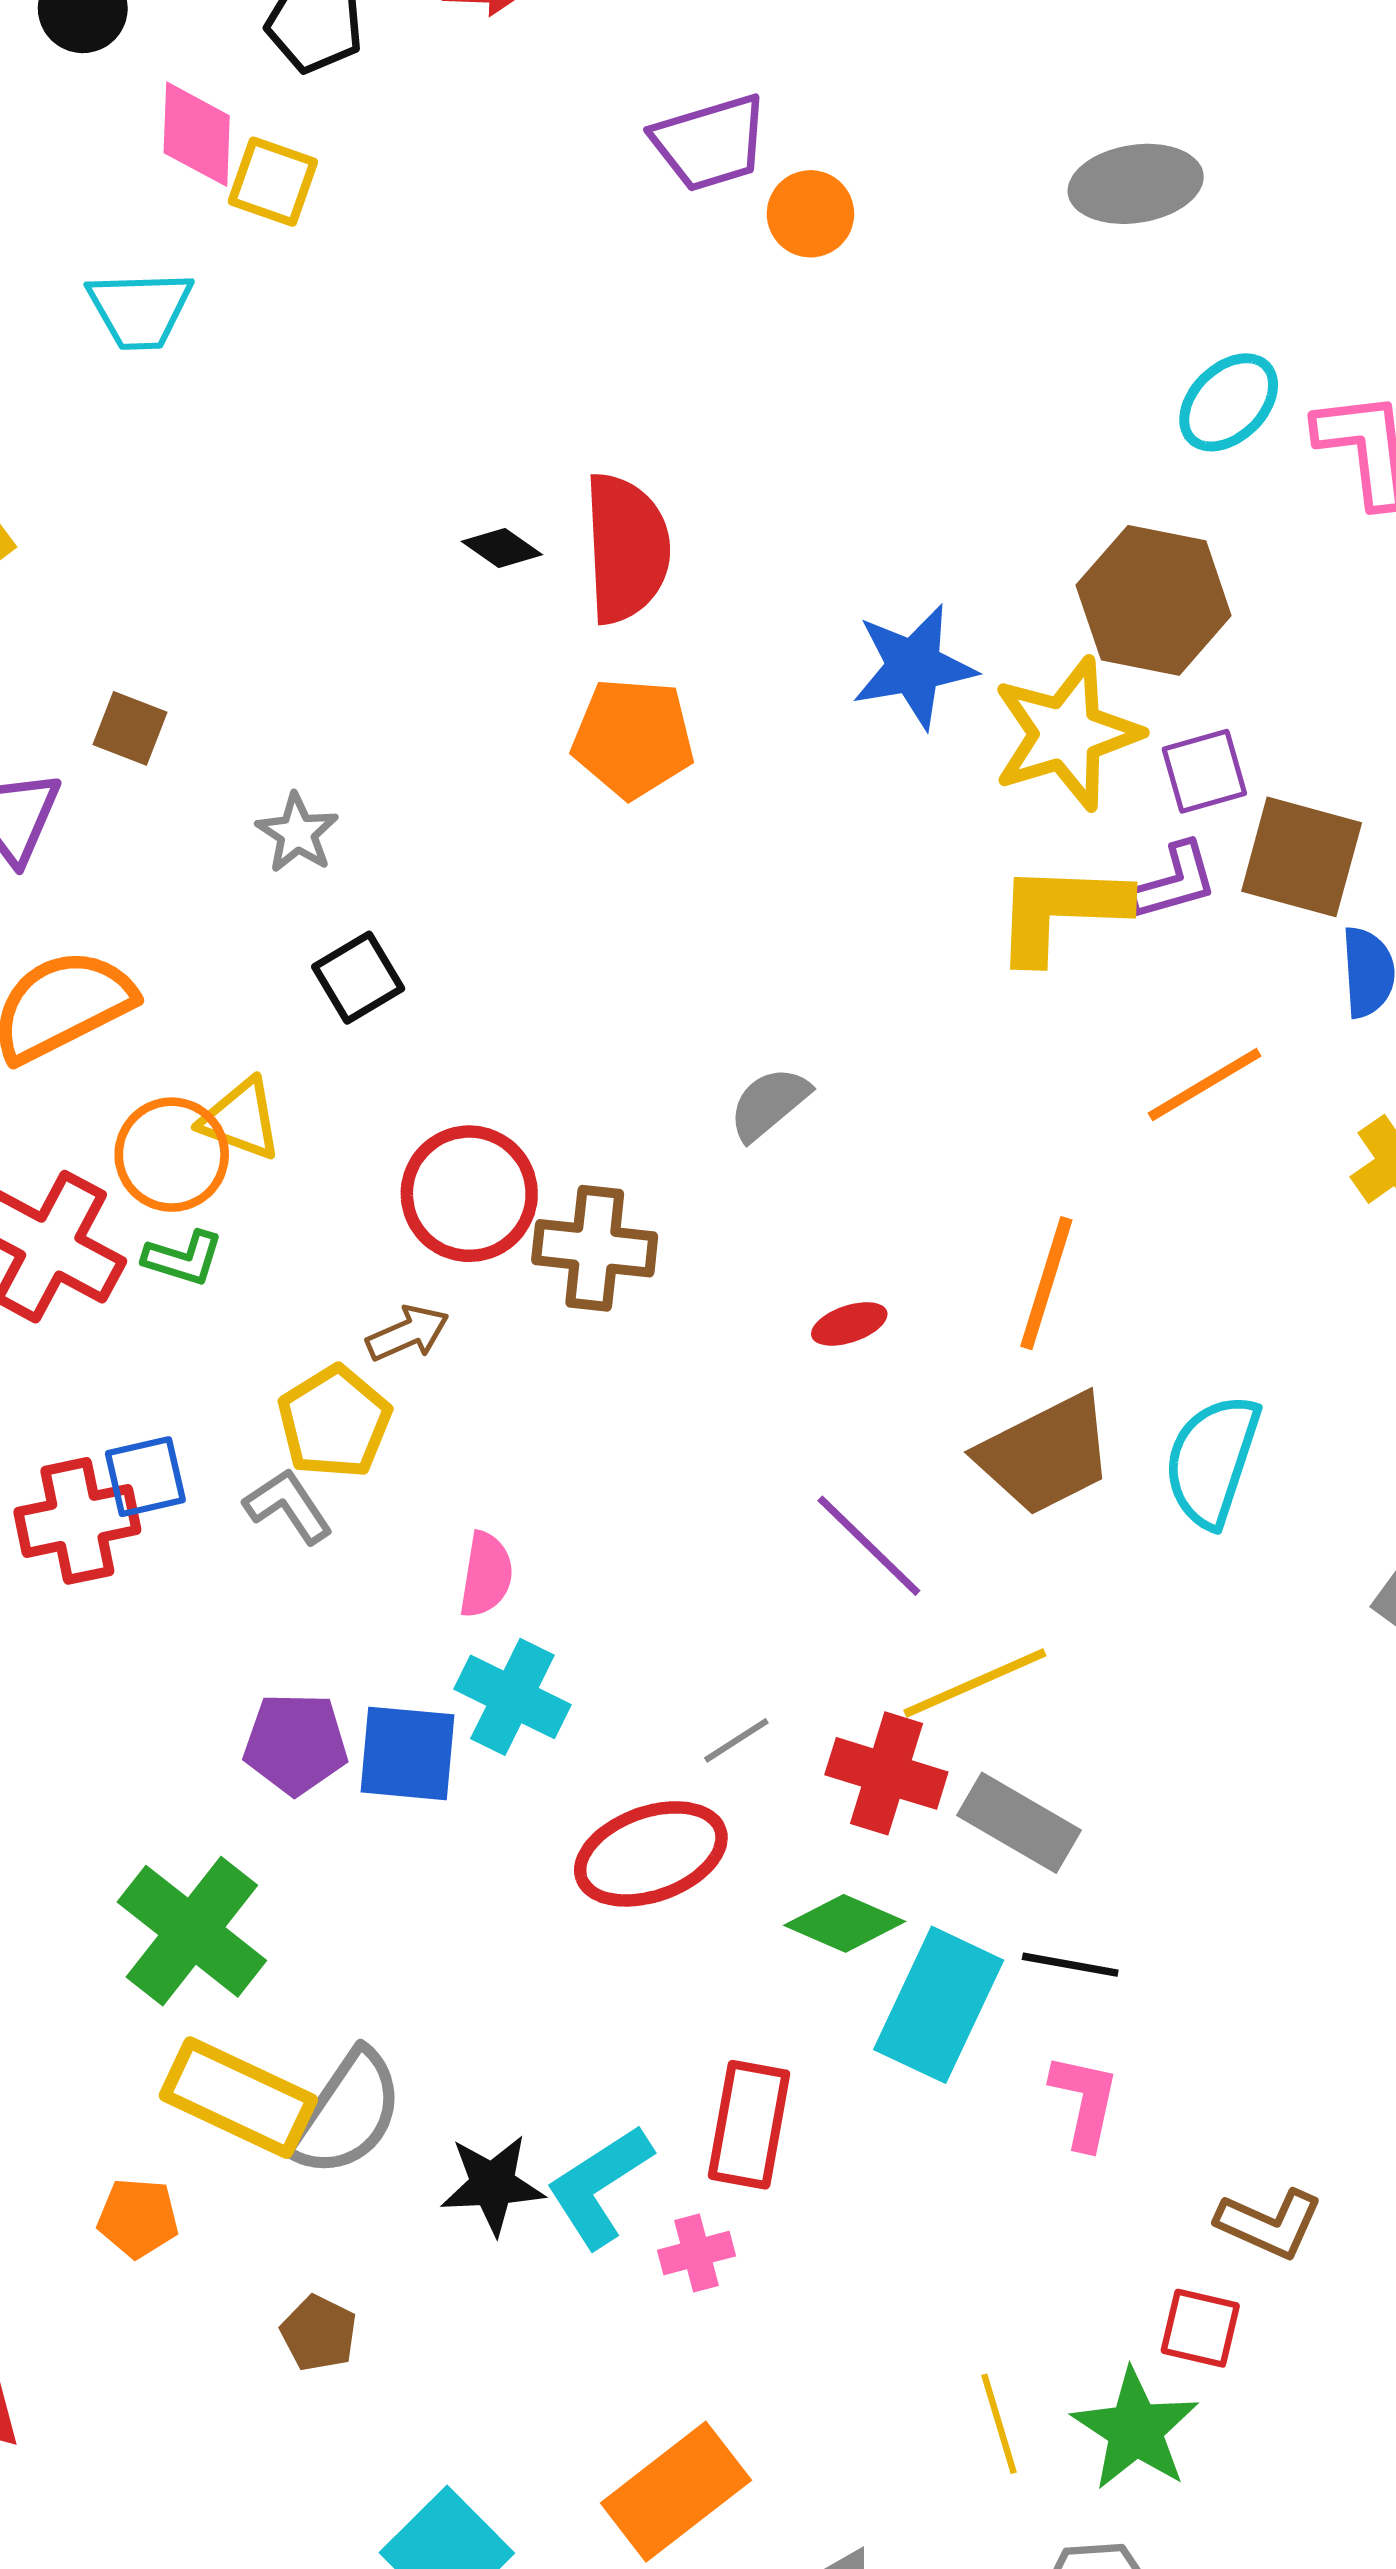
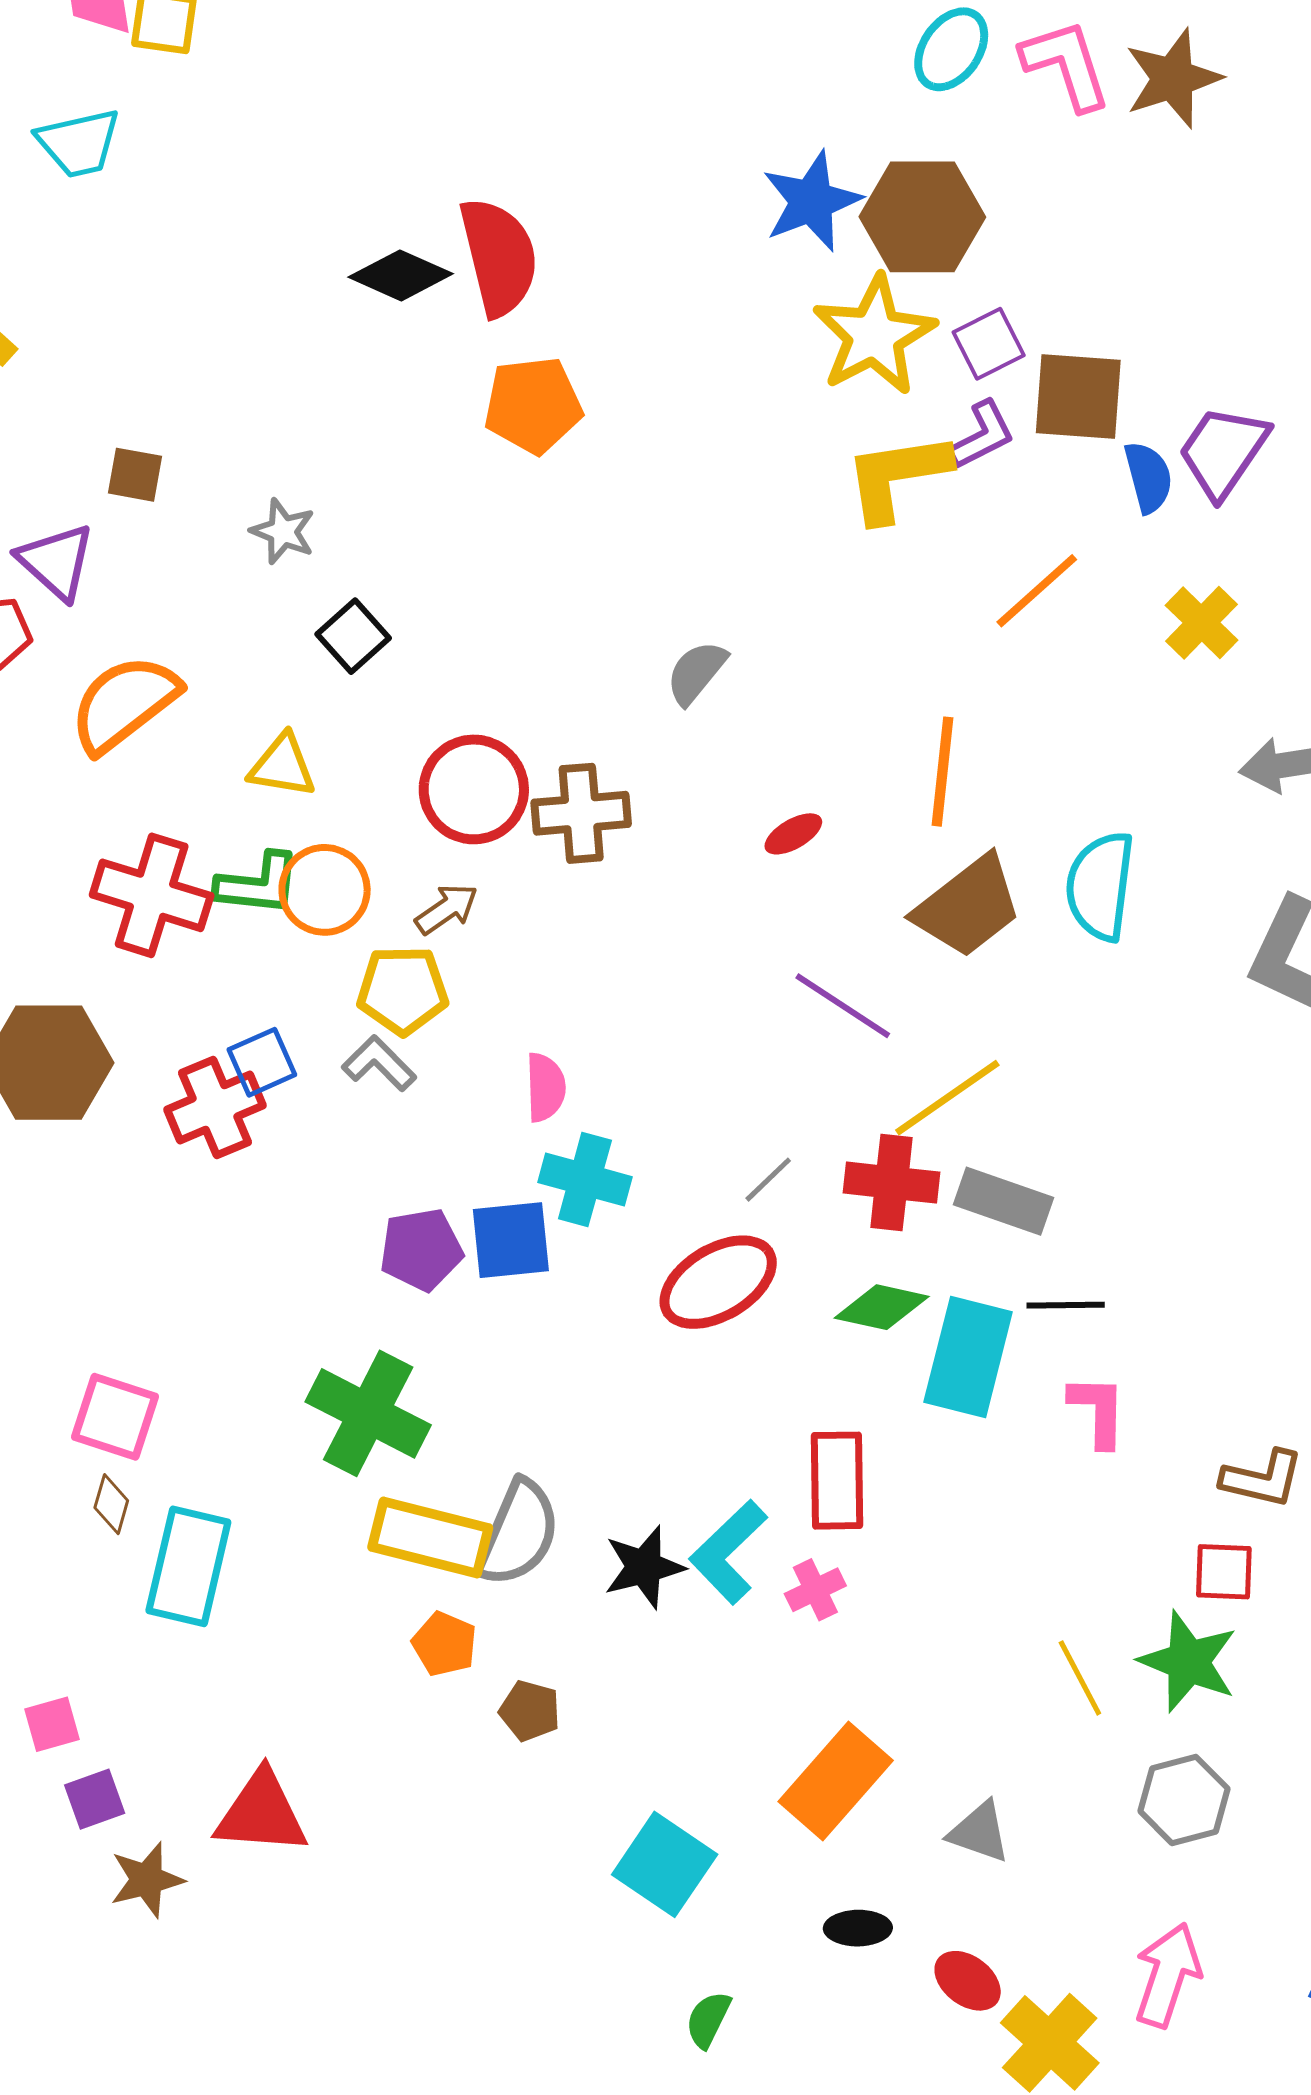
black diamond: (502, 548) -> (401, 275), size x1.6
blue star: (914, 666) -> (811, 201), moved
orange circle: (172, 1155) -> (325, 890), moved
green L-shape: (183, 1258) -> (258, 884), size x1.4
yellow pentagon: (334, 1422) -> (403, 990), turned -30
orange pentagon: (138, 2218) -> (444, 1644), moved, turned 30

